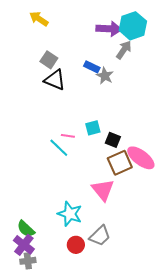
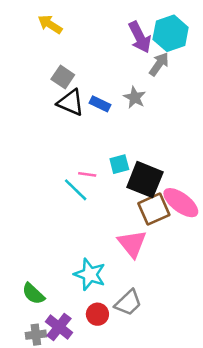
purple arrow: (109, 29) -> (140, 37), turned 60
blue rectangle: (92, 67) -> (100, 104), moved
black square: (113, 140) -> (145, 180), size x1.8
purple cross: (24, 245) -> (59, 327), moved

